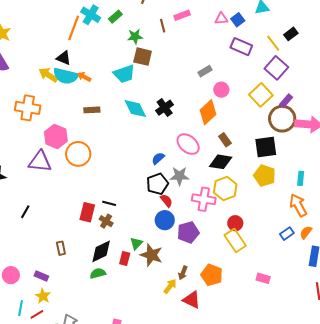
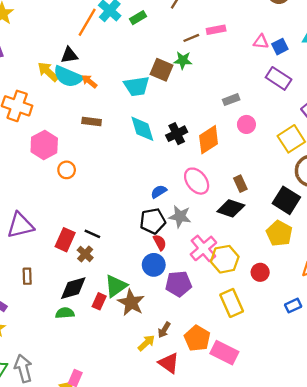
brown line: (163, 26) -> (191, 38), turned 72
green star: (135, 37) -> (183, 60), moved
black triangle: (64, 58) -> (69, 55), turned -42
orange diamond: (208, 112) -> (209, 140), moved
black square: (266, 147) -> (286, 200), turned 30
orange circle: (78, 154) -> (67, 170), size x0.6
purple triangle: (40, 162) -> (20, 225), moved, turned -30
yellow hexagon: (225, 188) -> (225, 259), moved
pink cross: (204, 199) -> (203, 248), turned 30
red circle: (235, 223) -> (260, 272), moved
green triangle: (136, 243) -> (116, 286), size x1.5
pink rectangle: (263, 278) -> (224, 353), moved, size x1.6

